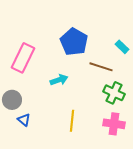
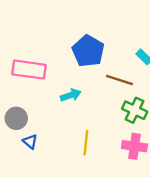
pink rectangle: (23, 58) -> (29, 70), turned 72

